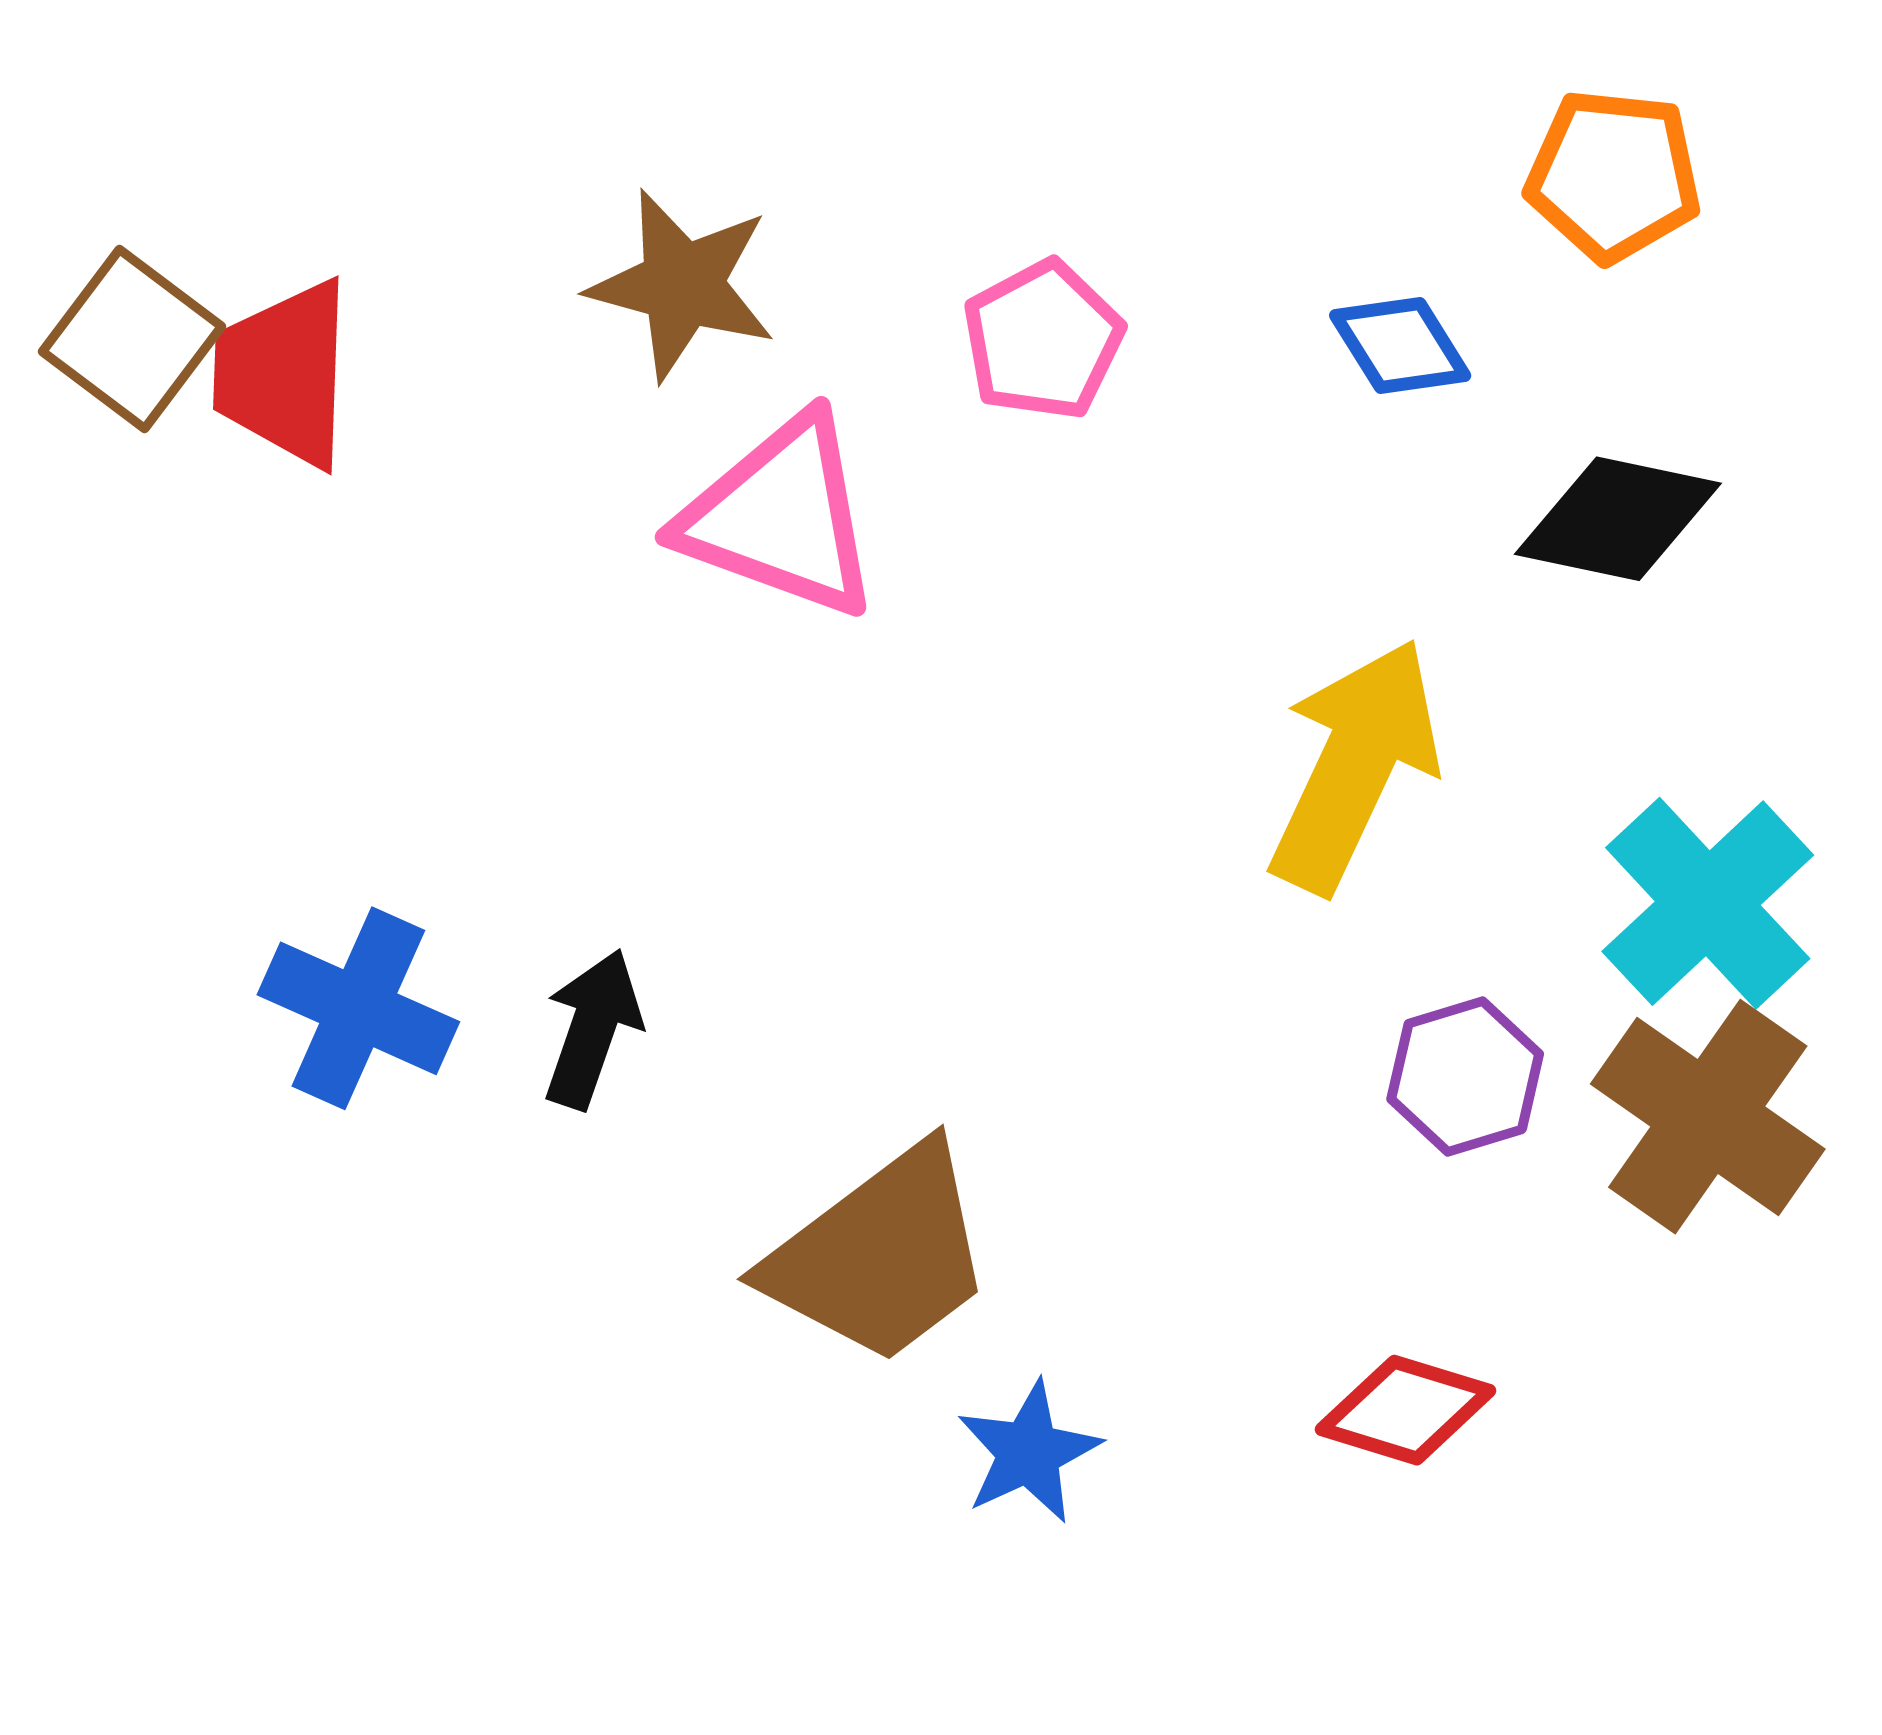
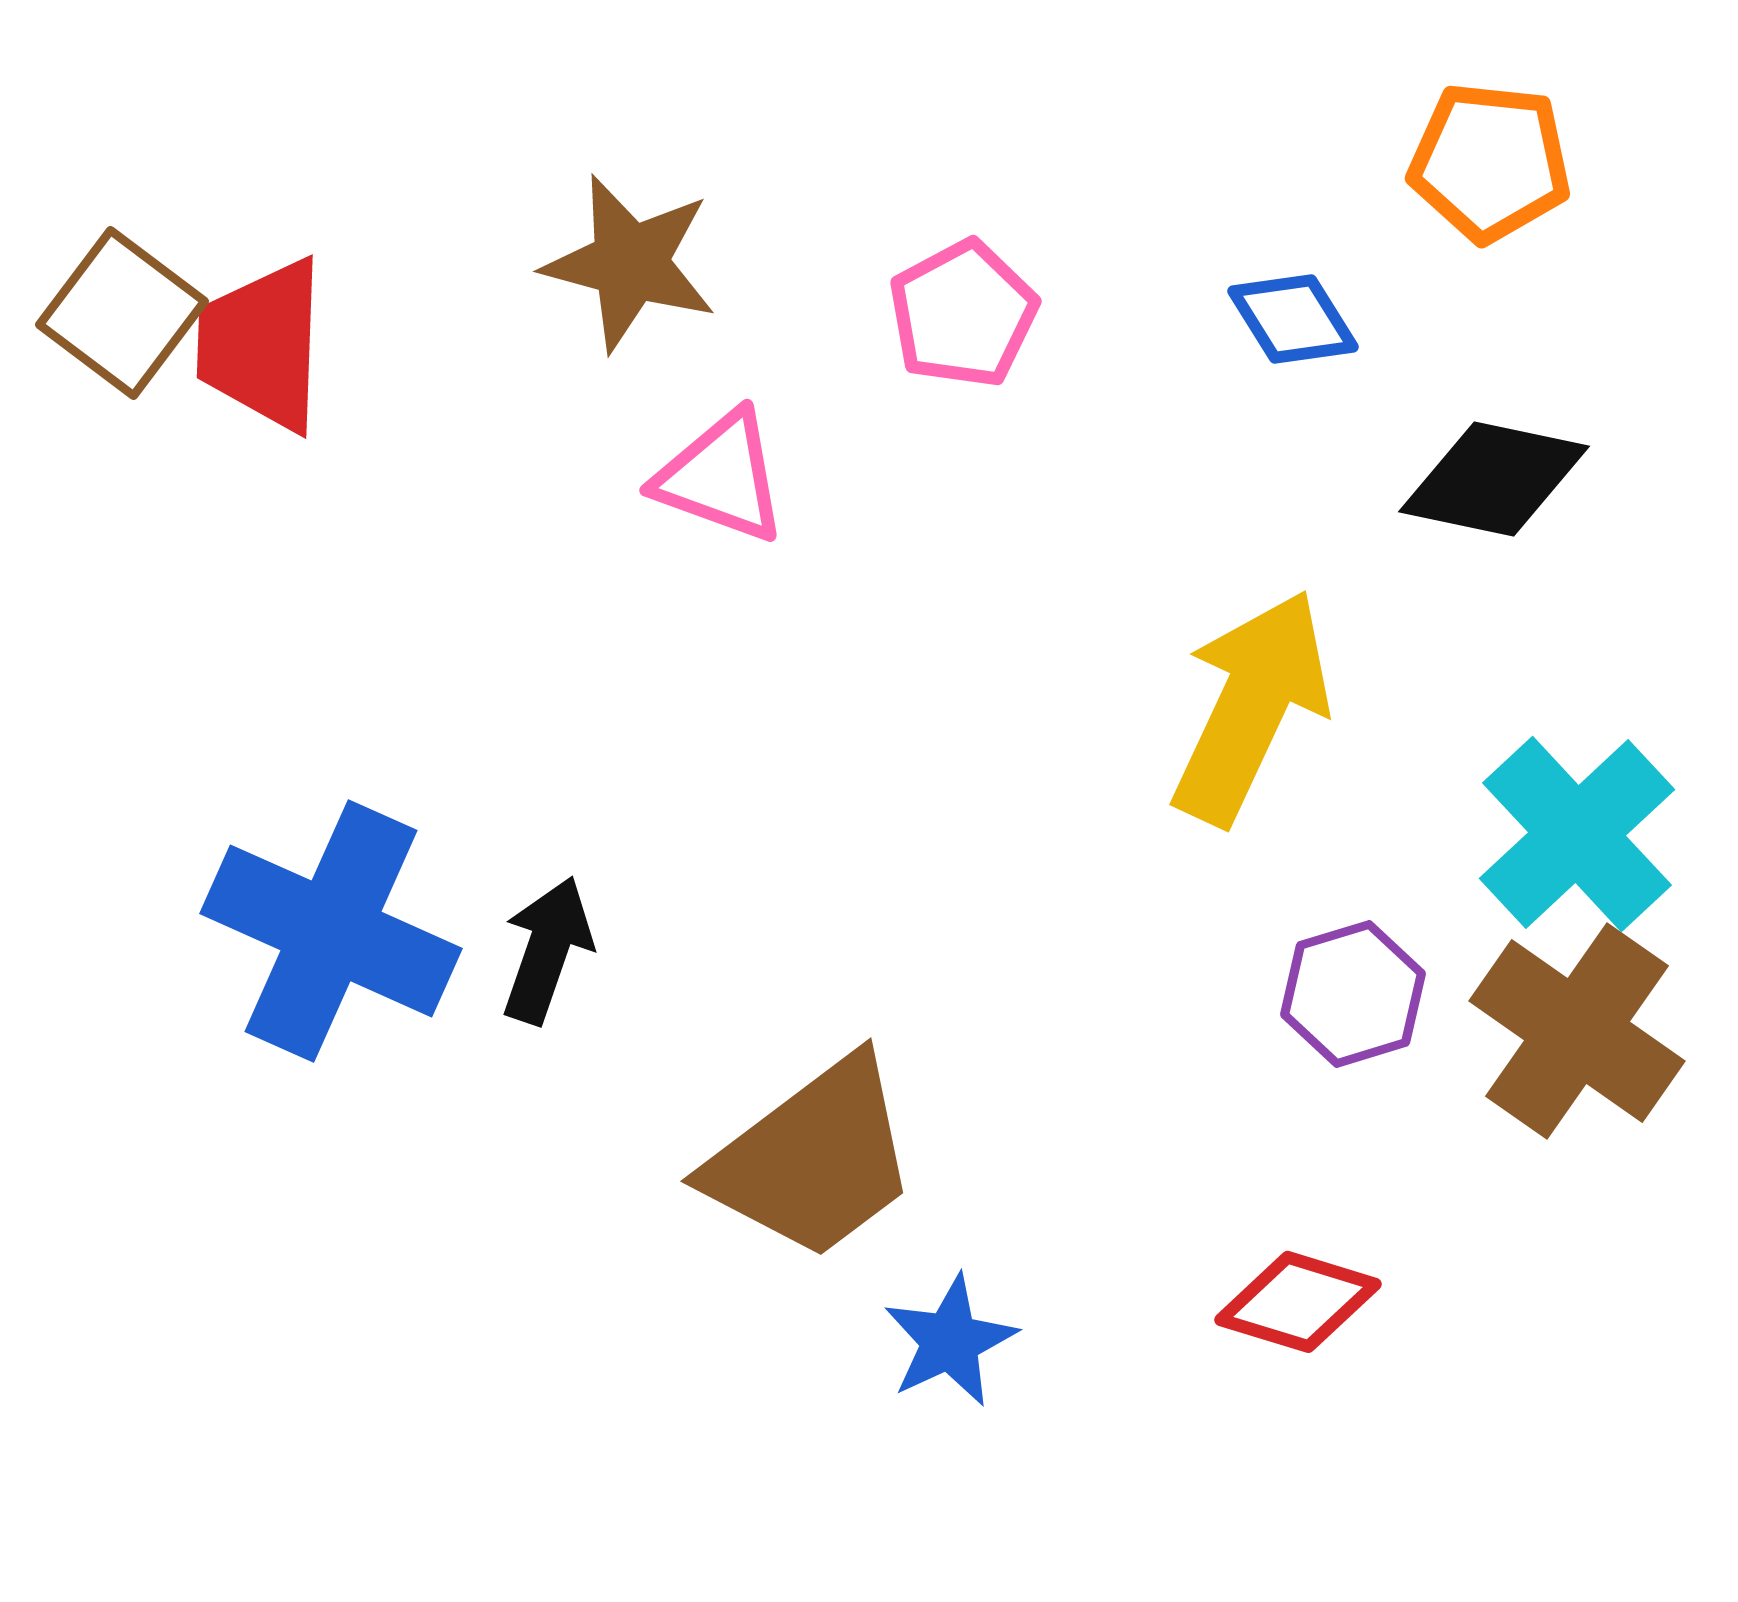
pink triangle: (781, 517) -> (721, 477), size x0.7
blue cross: (358, 1008) -> (331, 931), size x1.4

